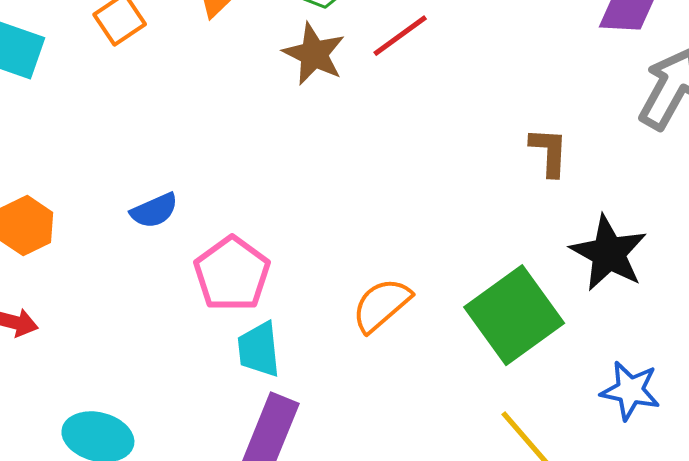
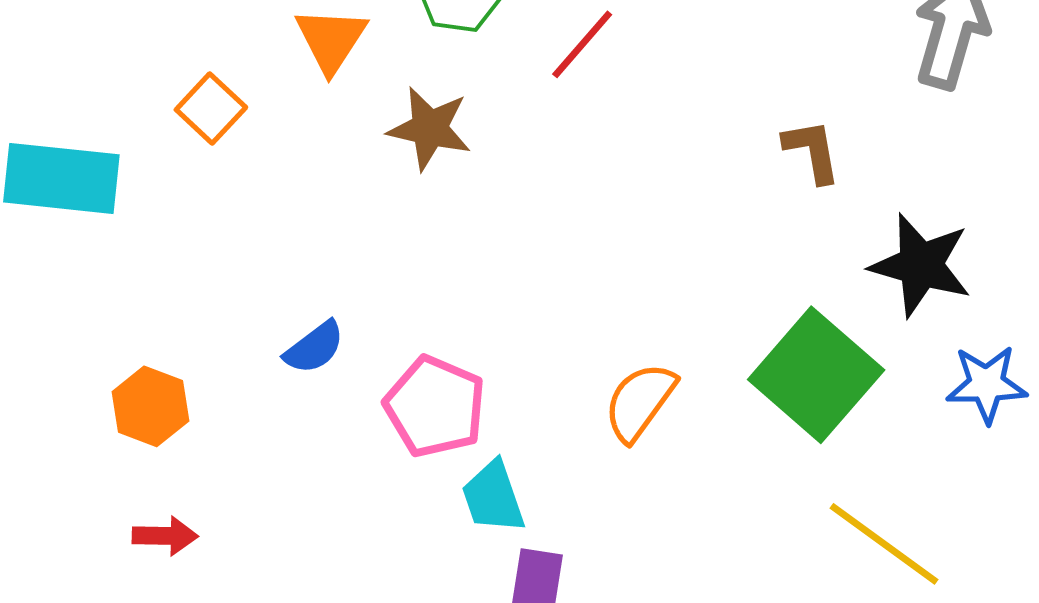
brown star: (314, 54) -> (430, 128), moved
blue star: (630, 391) -> (987, 384), moved

